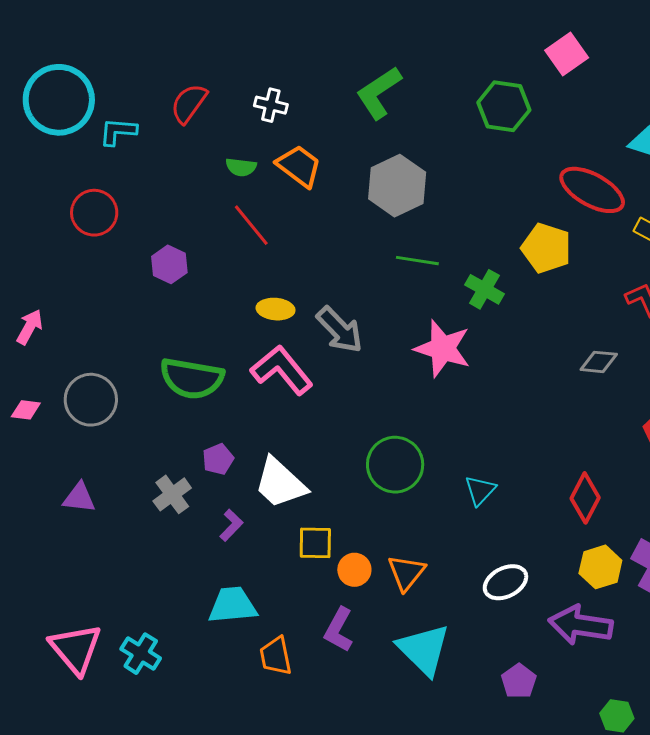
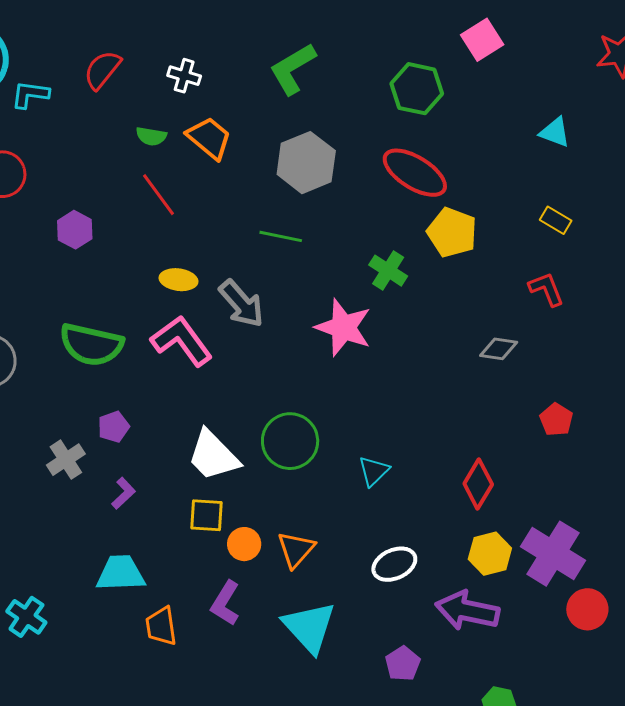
red ellipse: (592, 190) -> (415, 173), moved
green line: (417, 261) -> (281, 236), moved
white trapezoid: (280, 483) -> (213, 455), moved

